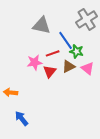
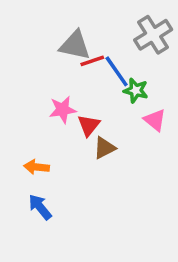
red line: (53, 53) -> (92, 61), moved
brown triangle: (69, 66) -> (104, 148), moved
orange arrow: (11, 92) -> (37, 167), moved

